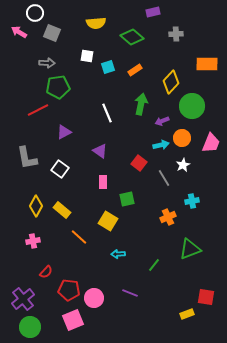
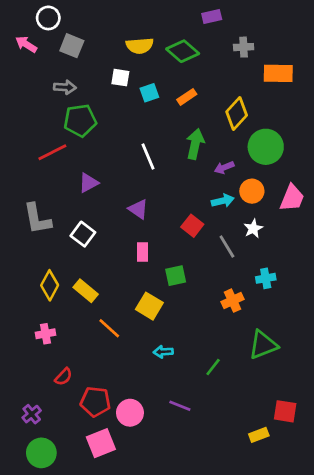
yellow semicircle: (96, 23) -> (140, 46), moved
orange rectangle: (207, 64) -> (278, 73), moved
purple cross: (23, 299) -> (32, 414), size x0.6

